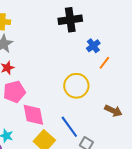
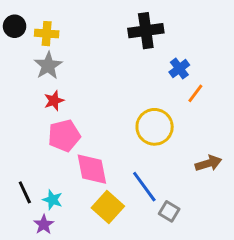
brown arrow: (113, 111) -> (208, 163), turned -42

